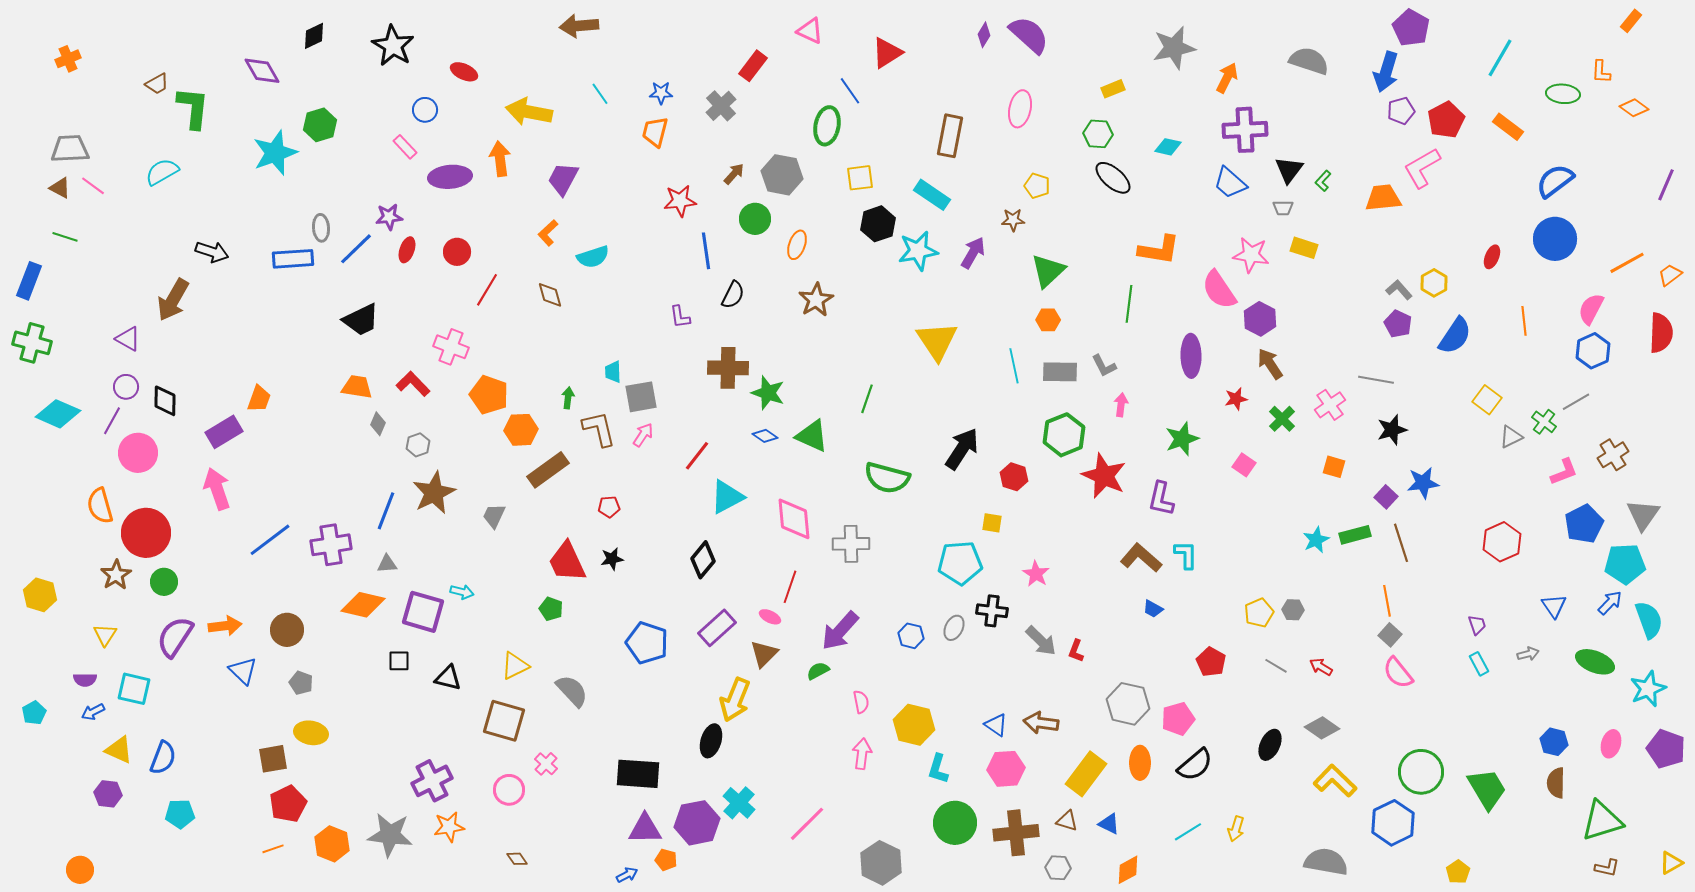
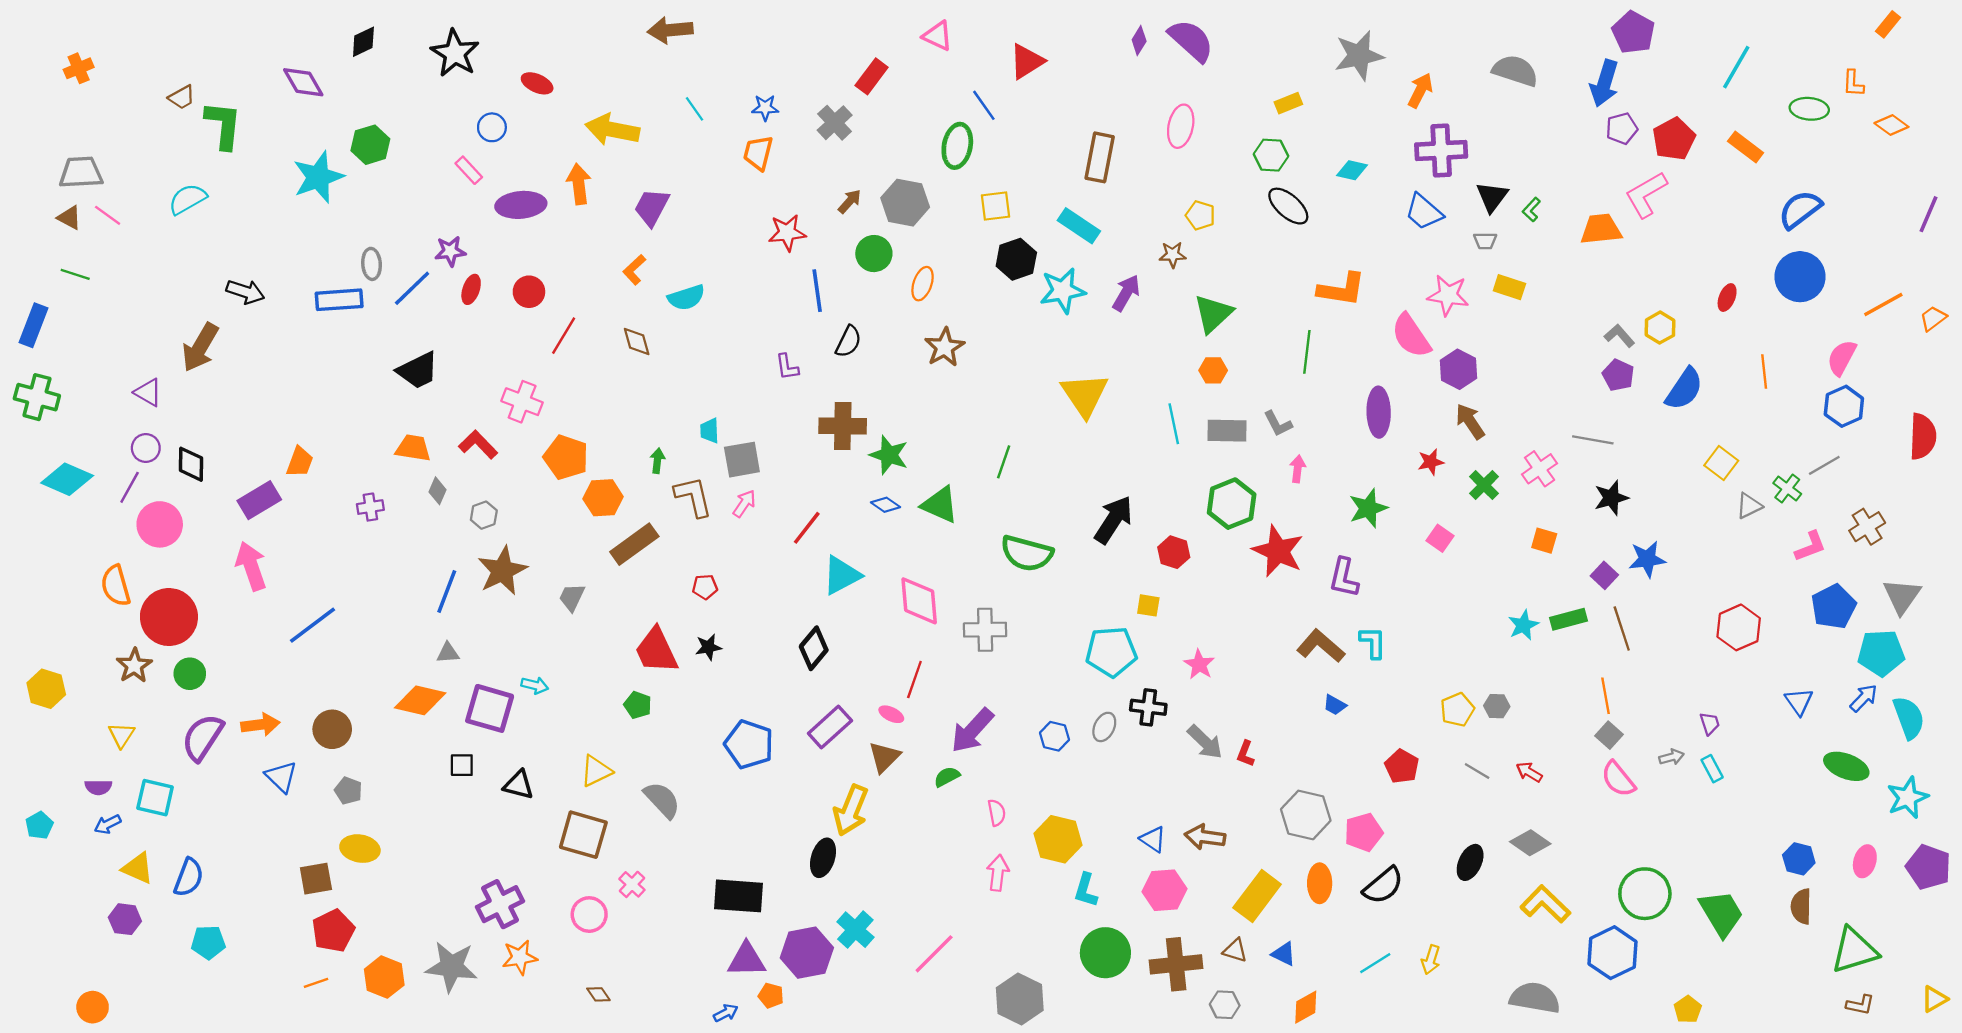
red semicircle: (1661, 333) -> (1923, 436), moved
purple cross: (331, 545) -> (370, 507), moved, size x0.6
gray arrow: (1528, 654) -> (1672, 757), moved

